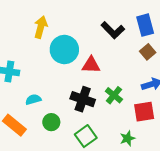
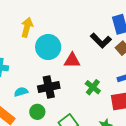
black L-shape: (113, 30) -> (101, 41), moved
black cross: (83, 99) -> (49, 87), moved, turned -30

